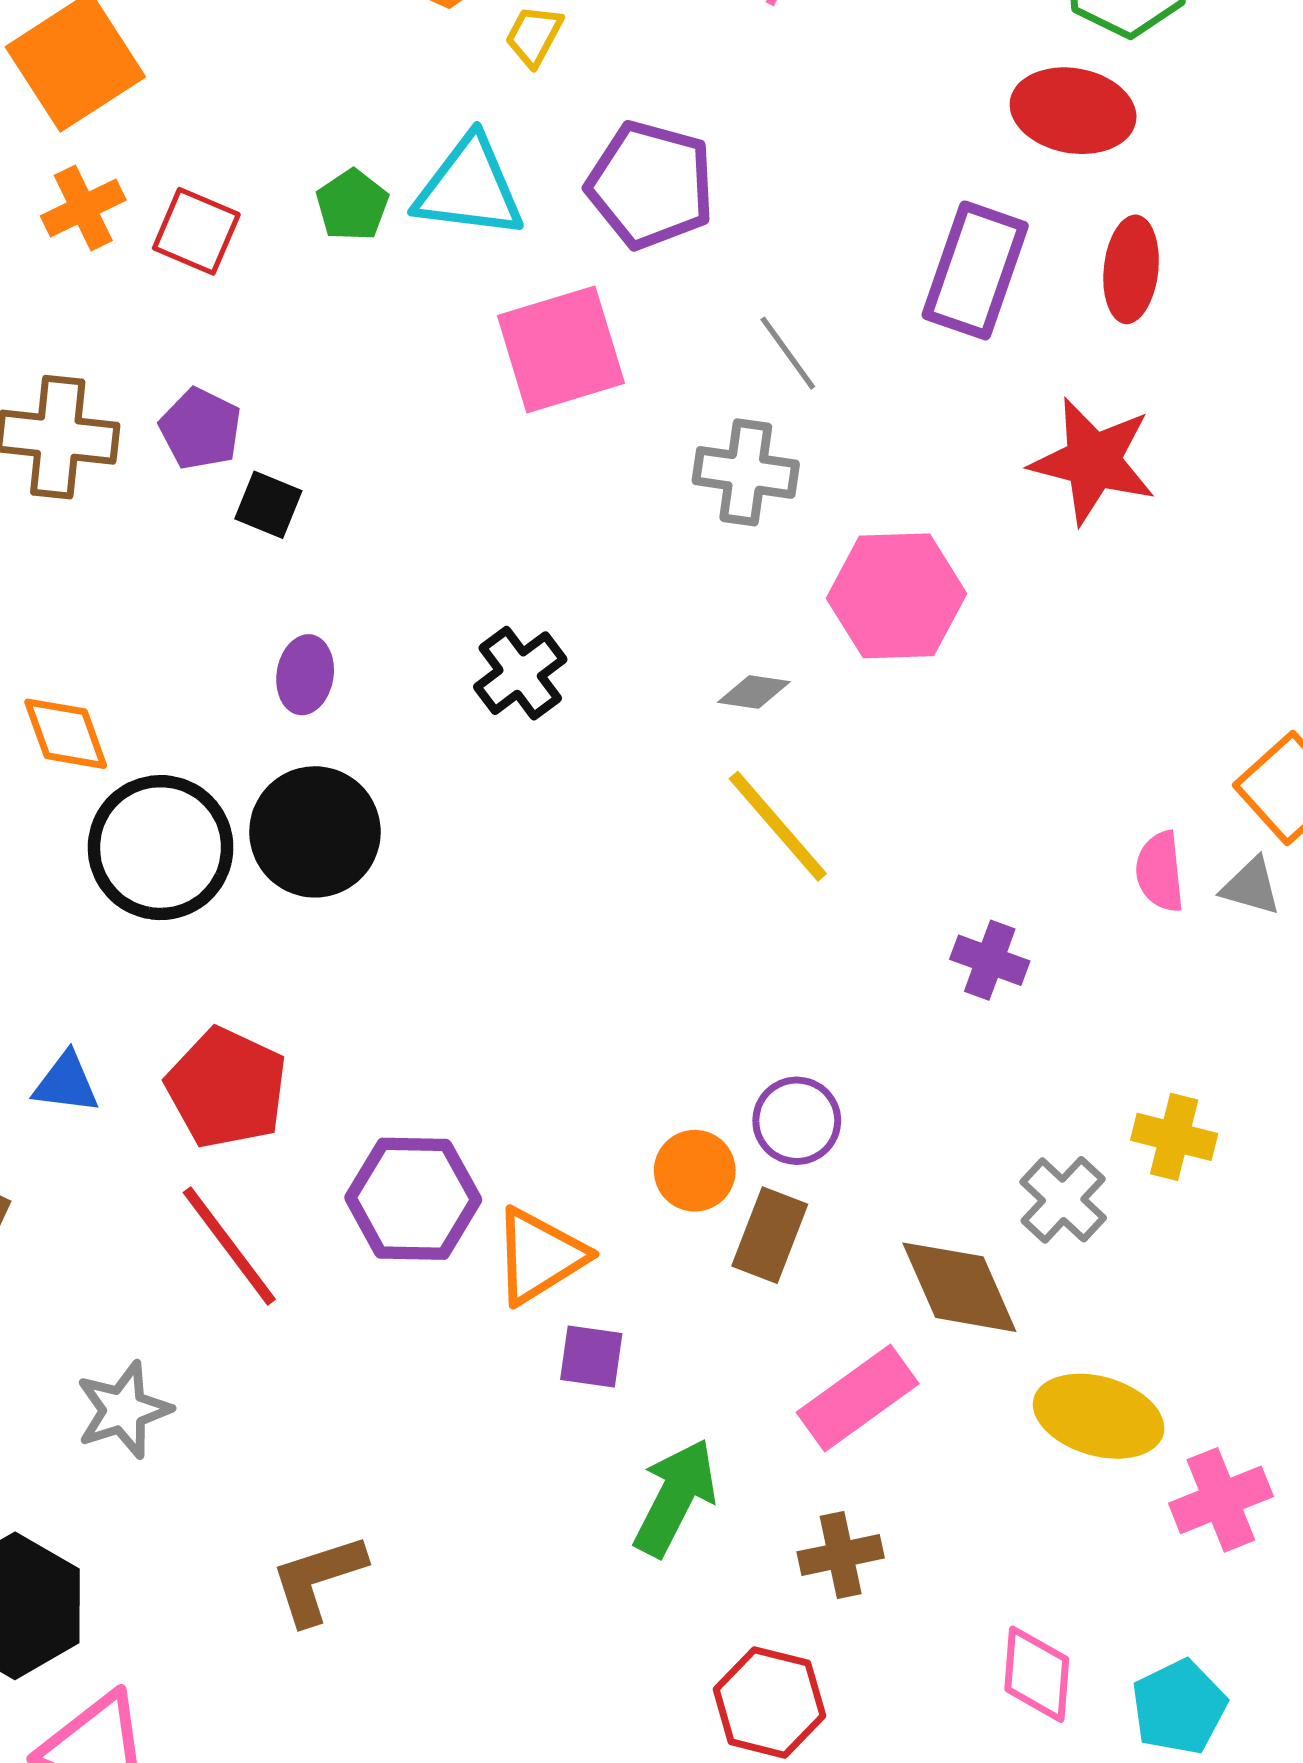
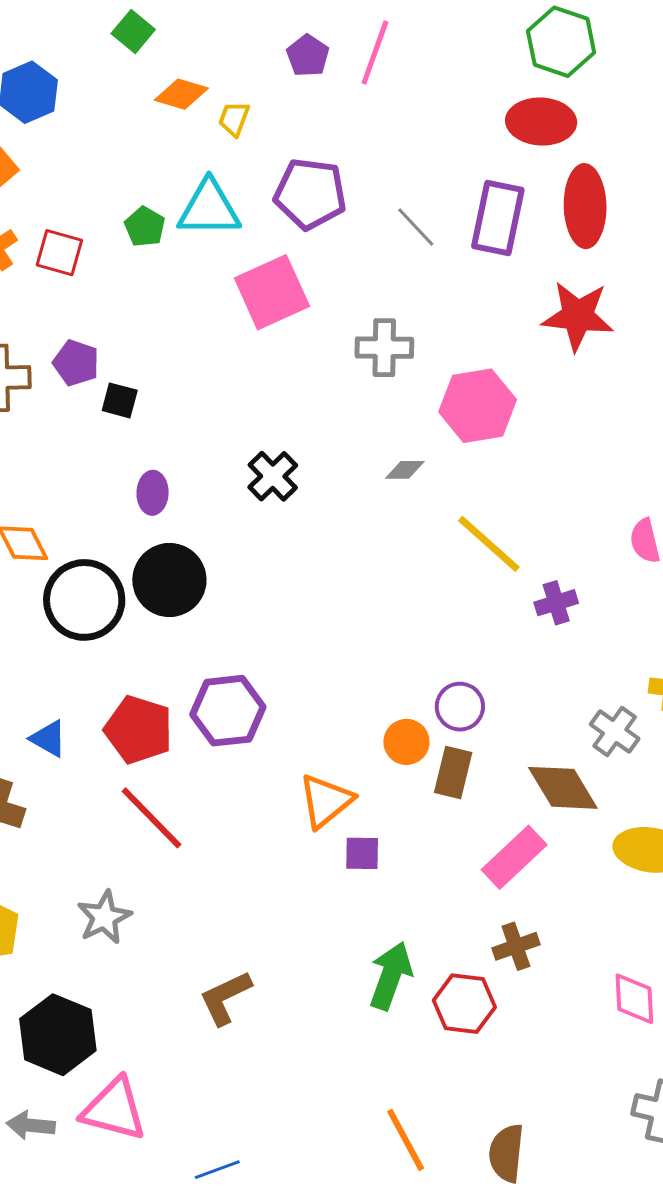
red ellipse: (1131, 269) -> (585, 206), size x1.4
gray line: (788, 353) -> (416, 227), moved
yellow line: (778, 826) -> (489, 544), moved
purple cross: (990, 960) -> (556, 603), turned -30
blue triangle: (66, 1083) -> (48, 739), turned 30
purple hexagon: (413, 1199) -> (228, 711), moved
green arrow: (675, 1497) -> (391, 976), moved
red hexagon: (769, 1702) -> (464, 1004), moved

